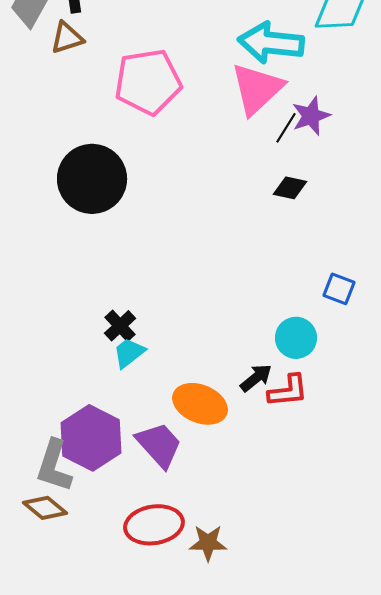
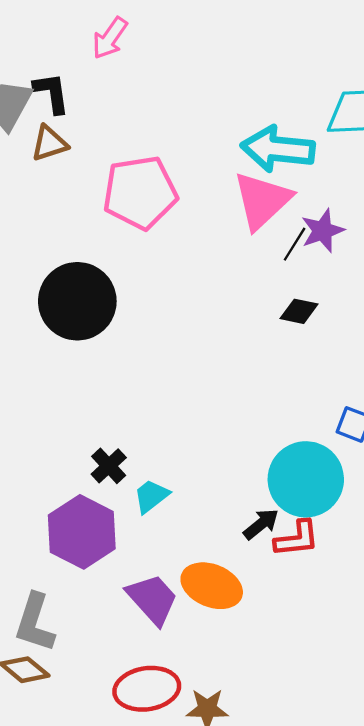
cyan circle: (296, 338) -> (306, 479), size x1.6
cyan trapezoid: (129, 353) -> (151, 496), moved
orange ellipse: (200, 404) -> (212, 586), moved
purple hexagon: (91, 438) -> (82, 532), moved

